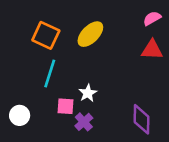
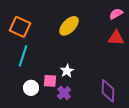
orange square: (46, 35) -> (20, 27), moved
cyan line: (50, 73) -> (23, 56), moved
white circle: (20, 115) -> (31, 88), moved

